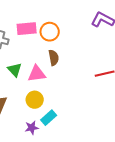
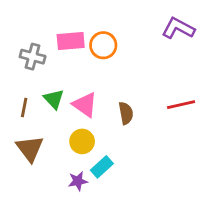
brown semicircle: (54, 58) -> (126, 113), moved
pink triangle: (37, 74) -> (85, 105), turned 42

